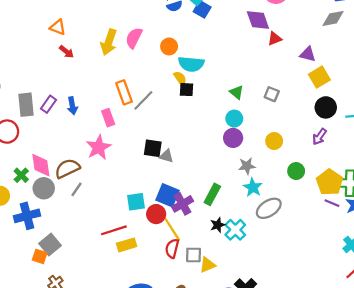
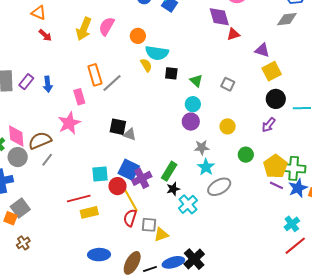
black square: (187, 90) -> (171, 73), moved
black star: (218, 225) -> (173, 189), moved

